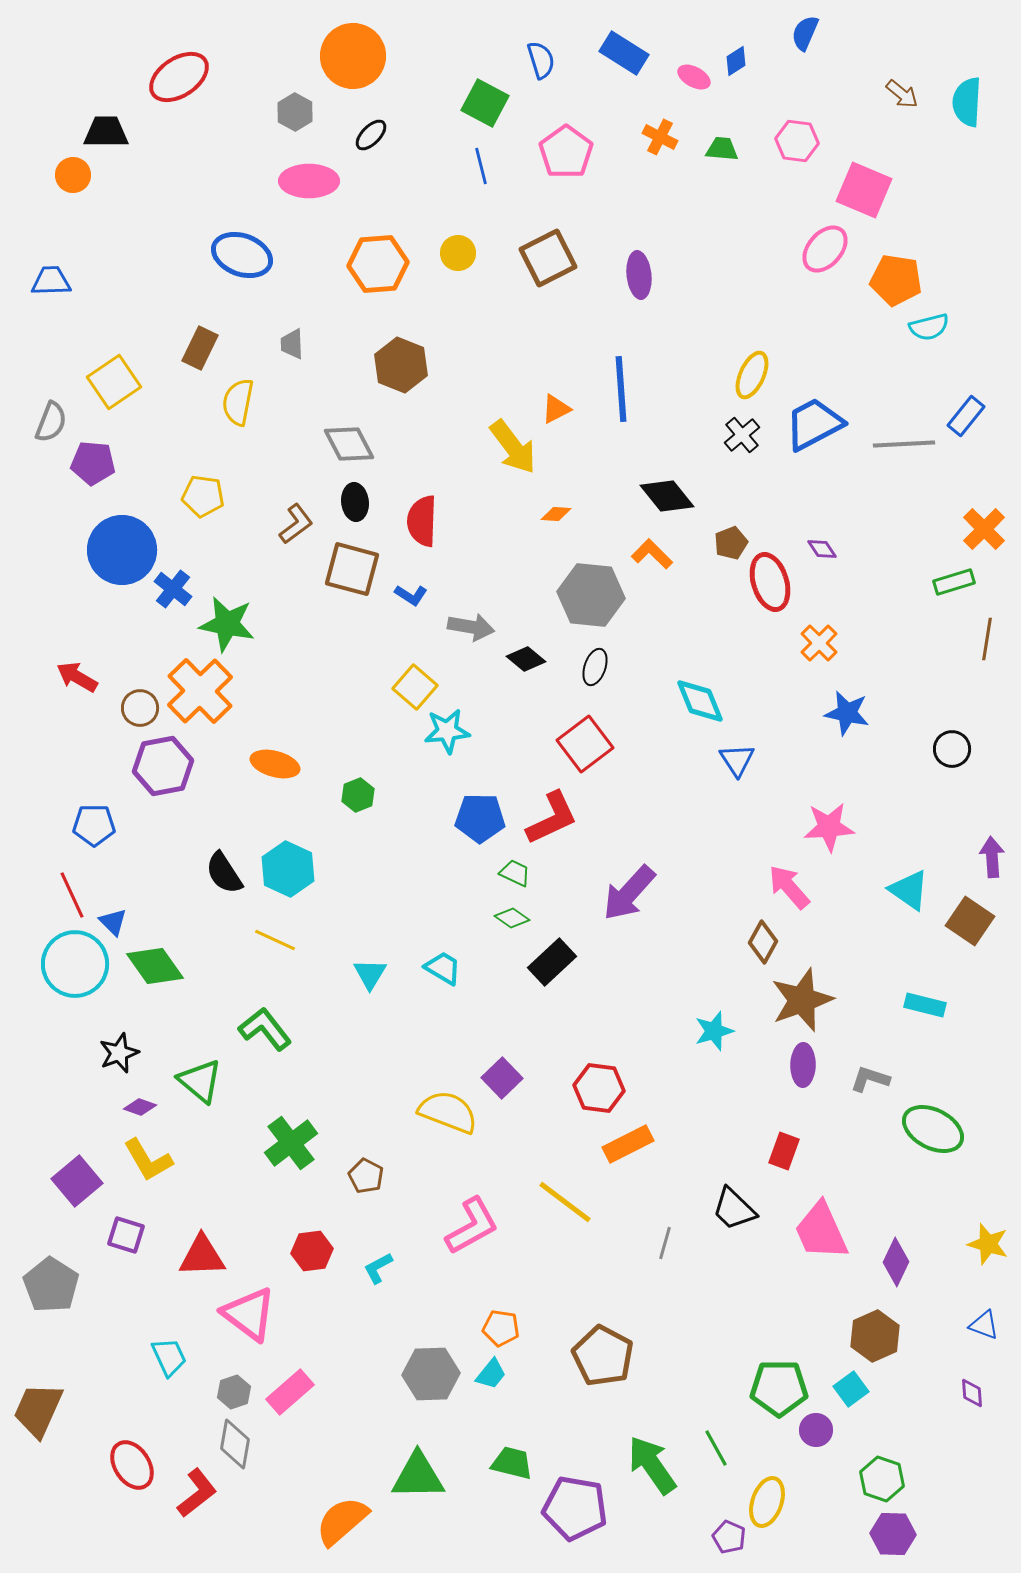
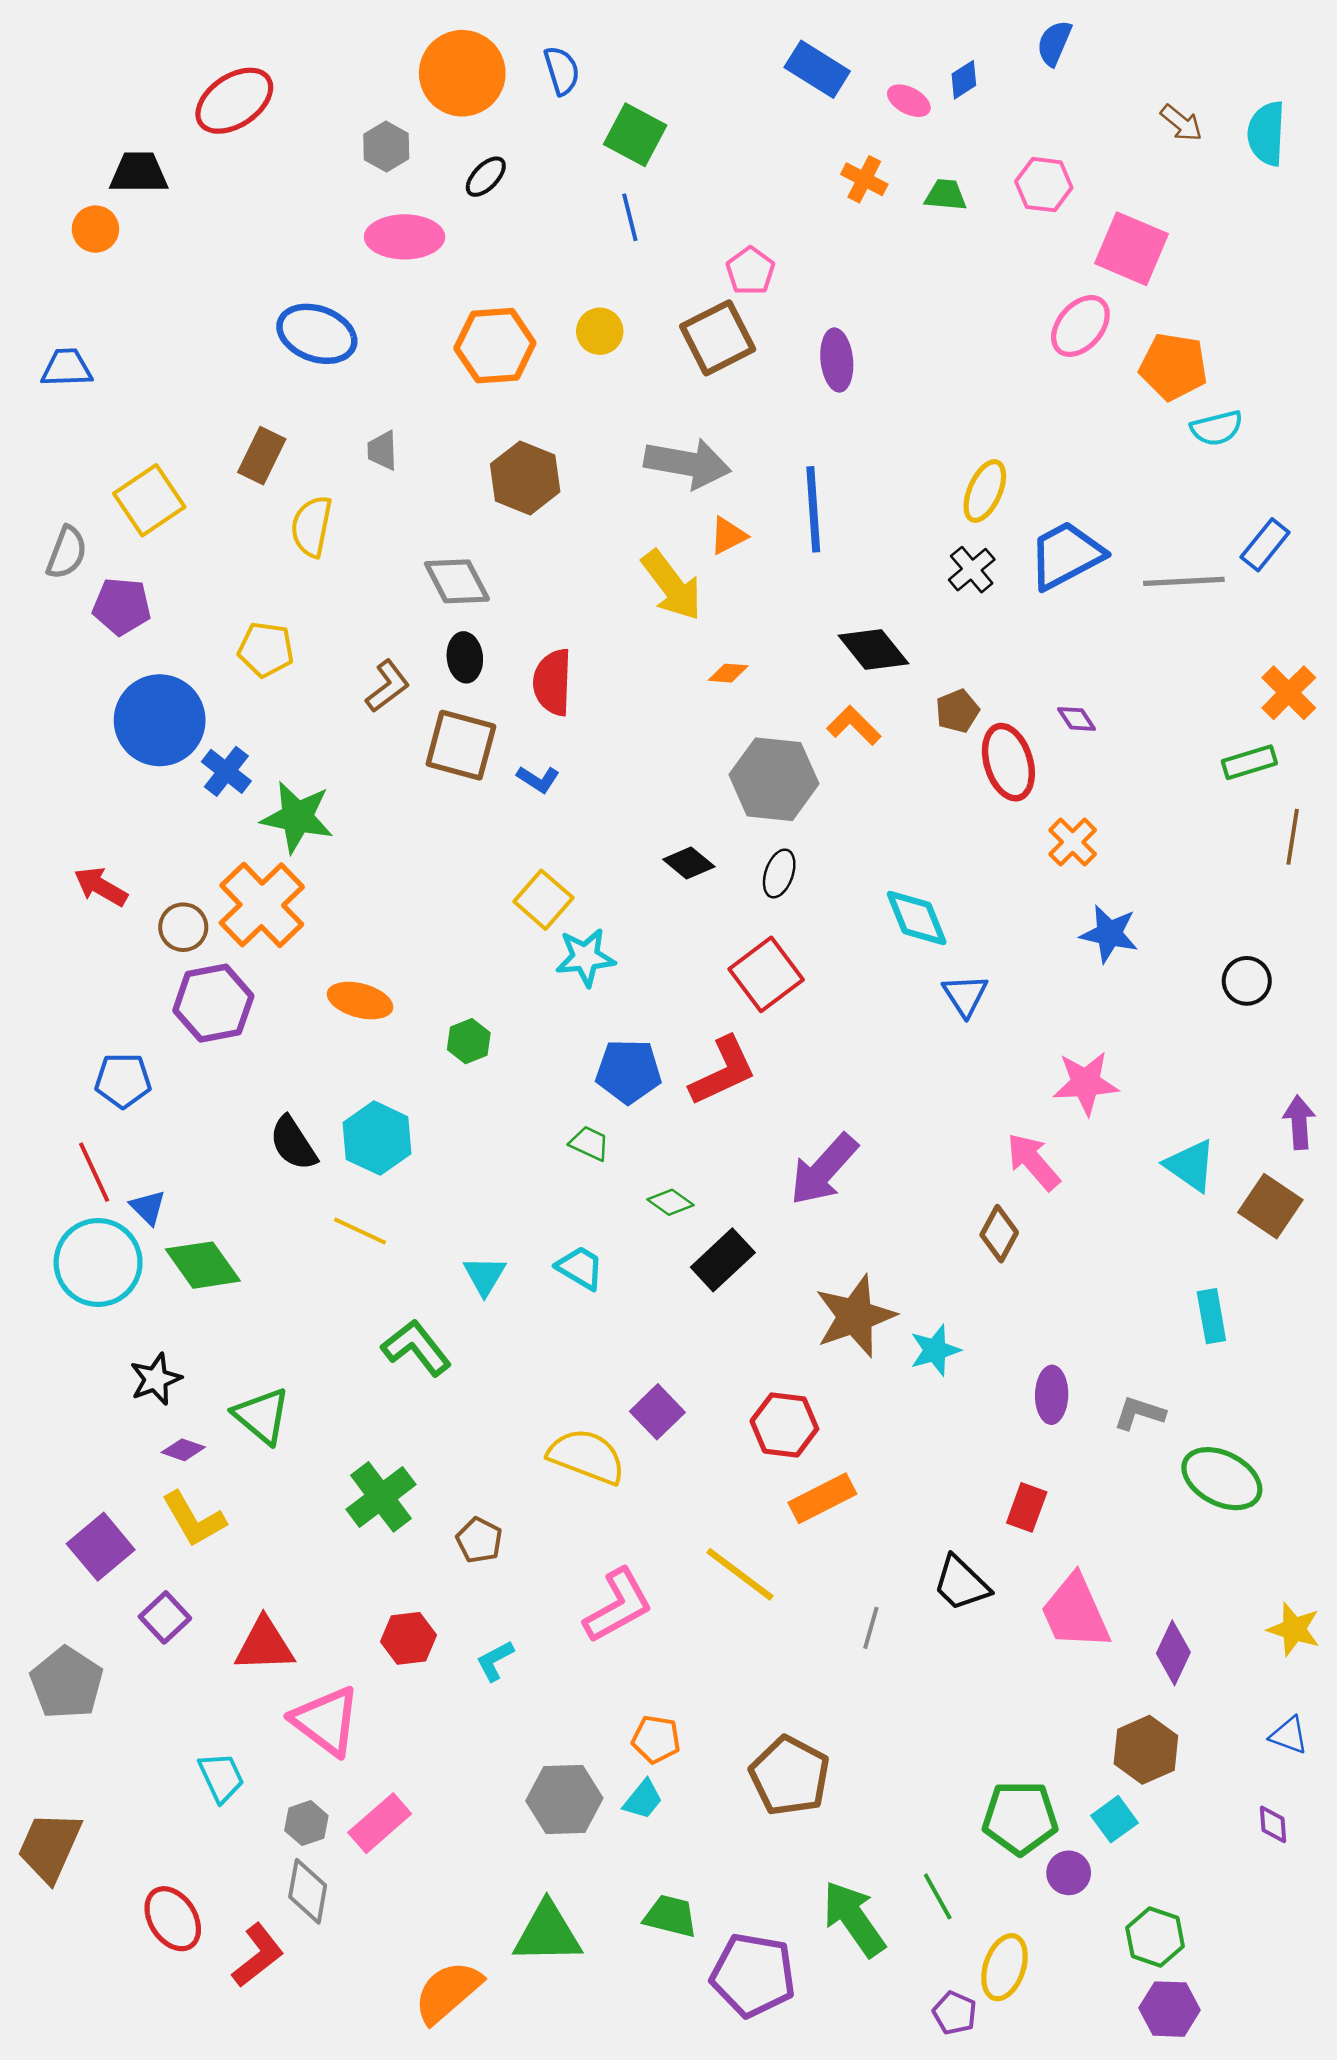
blue semicircle: (541, 60) -> (562, 71), moved
pink pentagon: (566, 152) -> (750, 271), moved, size x0.7
gray arrow: (471, 627) -> (687, 464), moved, size x1.4
green trapezoid: (515, 873) -> (589, 1143), moved
brown star: (802, 1000) -> (855, 1316), moved
cyan rectangle: (925, 1005) -> (1211, 1316), turned 66
green L-shape: (265, 1029) -> (416, 1348), moved
purple square: (126, 1235) -> (165, 1617), turned 30

